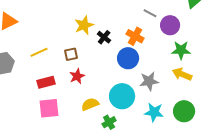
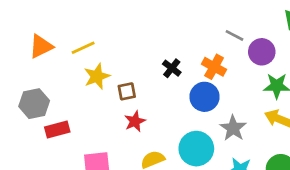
yellow star: (84, 25) -> (97, 76), moved
yellow line: (39, 52) -> (83, 48), moved
gray star: (149, 81) -> (233, 128), turned -30
red rectangle: (46, 82) -> (57, 130), moved

